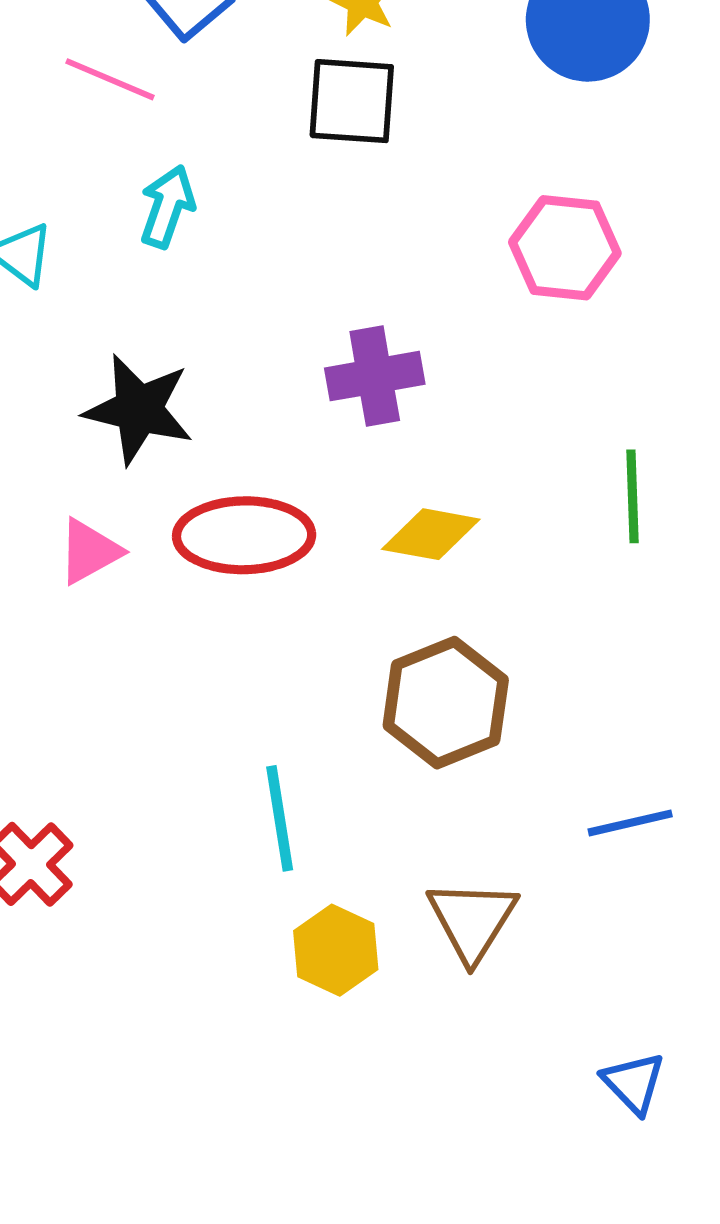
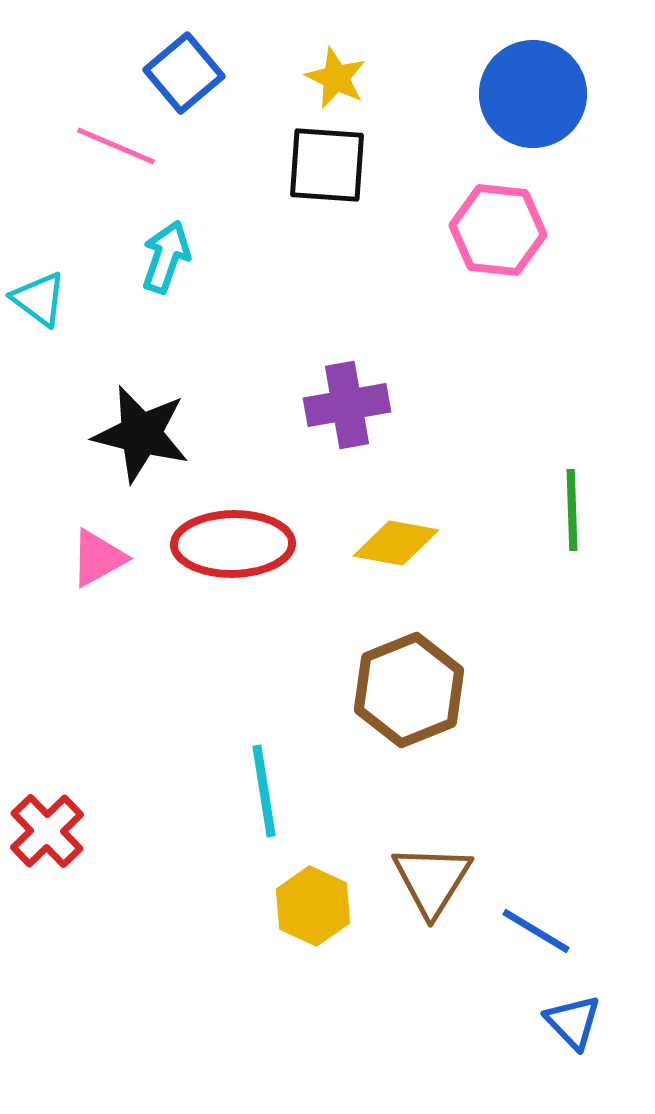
pink hexagon: (565, 248) -> (498, 230), moved
blue line: (630, 823) -> (536, 931), moved, turned 44

